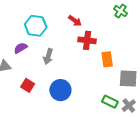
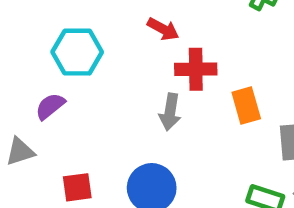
gray arrow: (48, 56) -> (170, 112), moved
red square: (28, 85) -> (77, 187), turned -32

